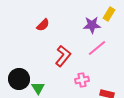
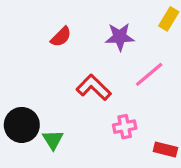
purple star: (92, 25) -> (120, 37), moved
red L-shape: (63, 56) -> (94, 87), turned -85

